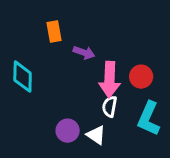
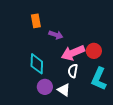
cyan diamond: (23, 77) -> (37, 64), moved
pink arrow: (110, 80) -> (73, 53), turned 65

